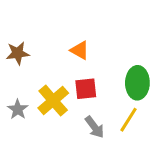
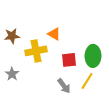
red square: (86, 89) -> (69, 60), moved
yellow cross: (53, 101) -> (36, 51), moved, turned 30

